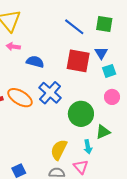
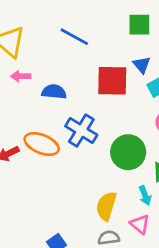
blue line: (74, 27) -> (74, 37), moved

